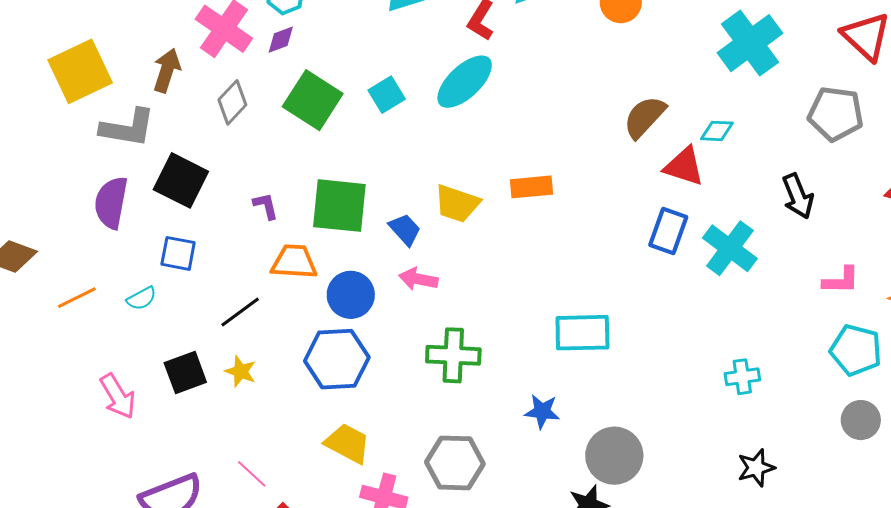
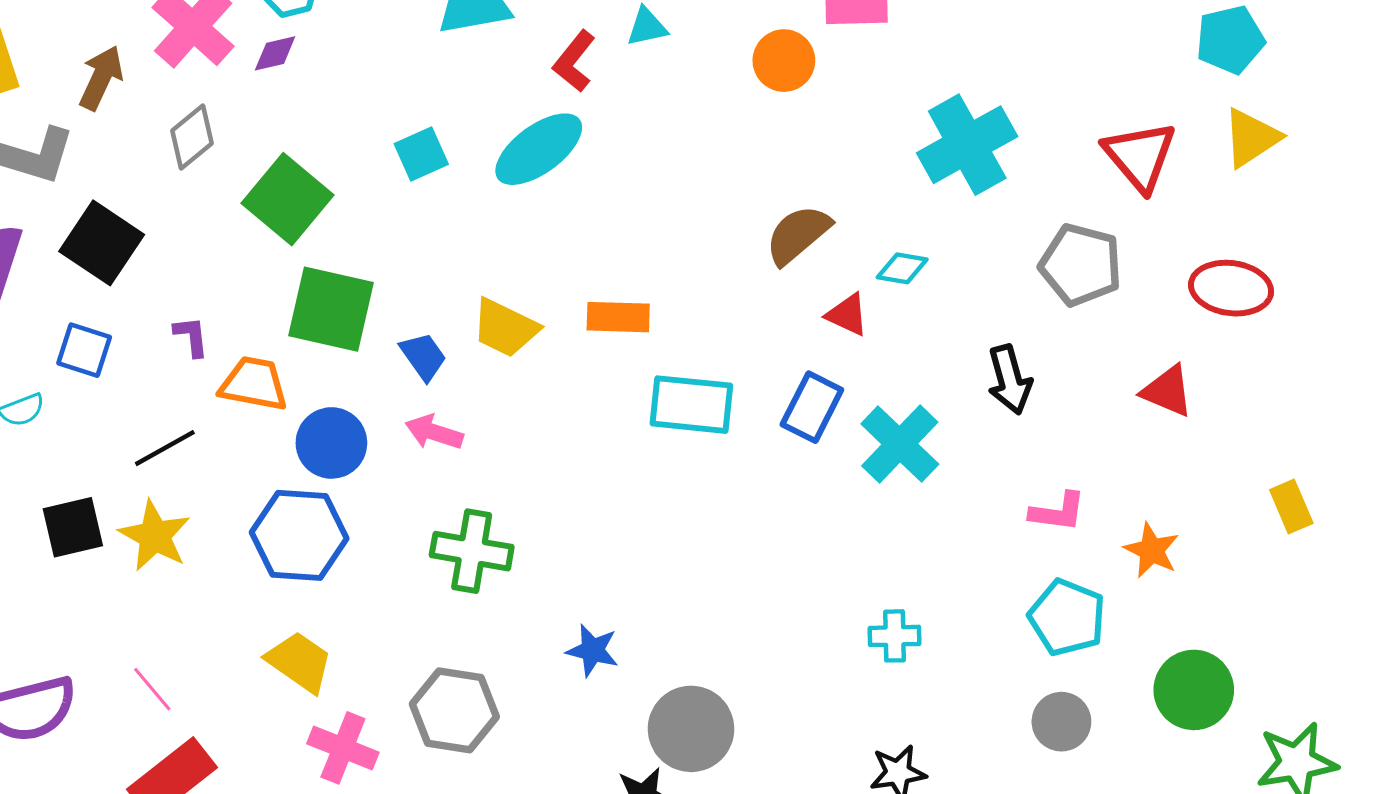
green square: (313, 100) -> (287, 199), moved
red triangle: (684, 166) -> (847, 315), size x0.7
purple L-shape: (266, 206) -> (191, 336), moved
cyan rectangle: (582, 333) -> (691, 405), moved
yellow star: (241, 371) -> (155, 536), size x1.5

